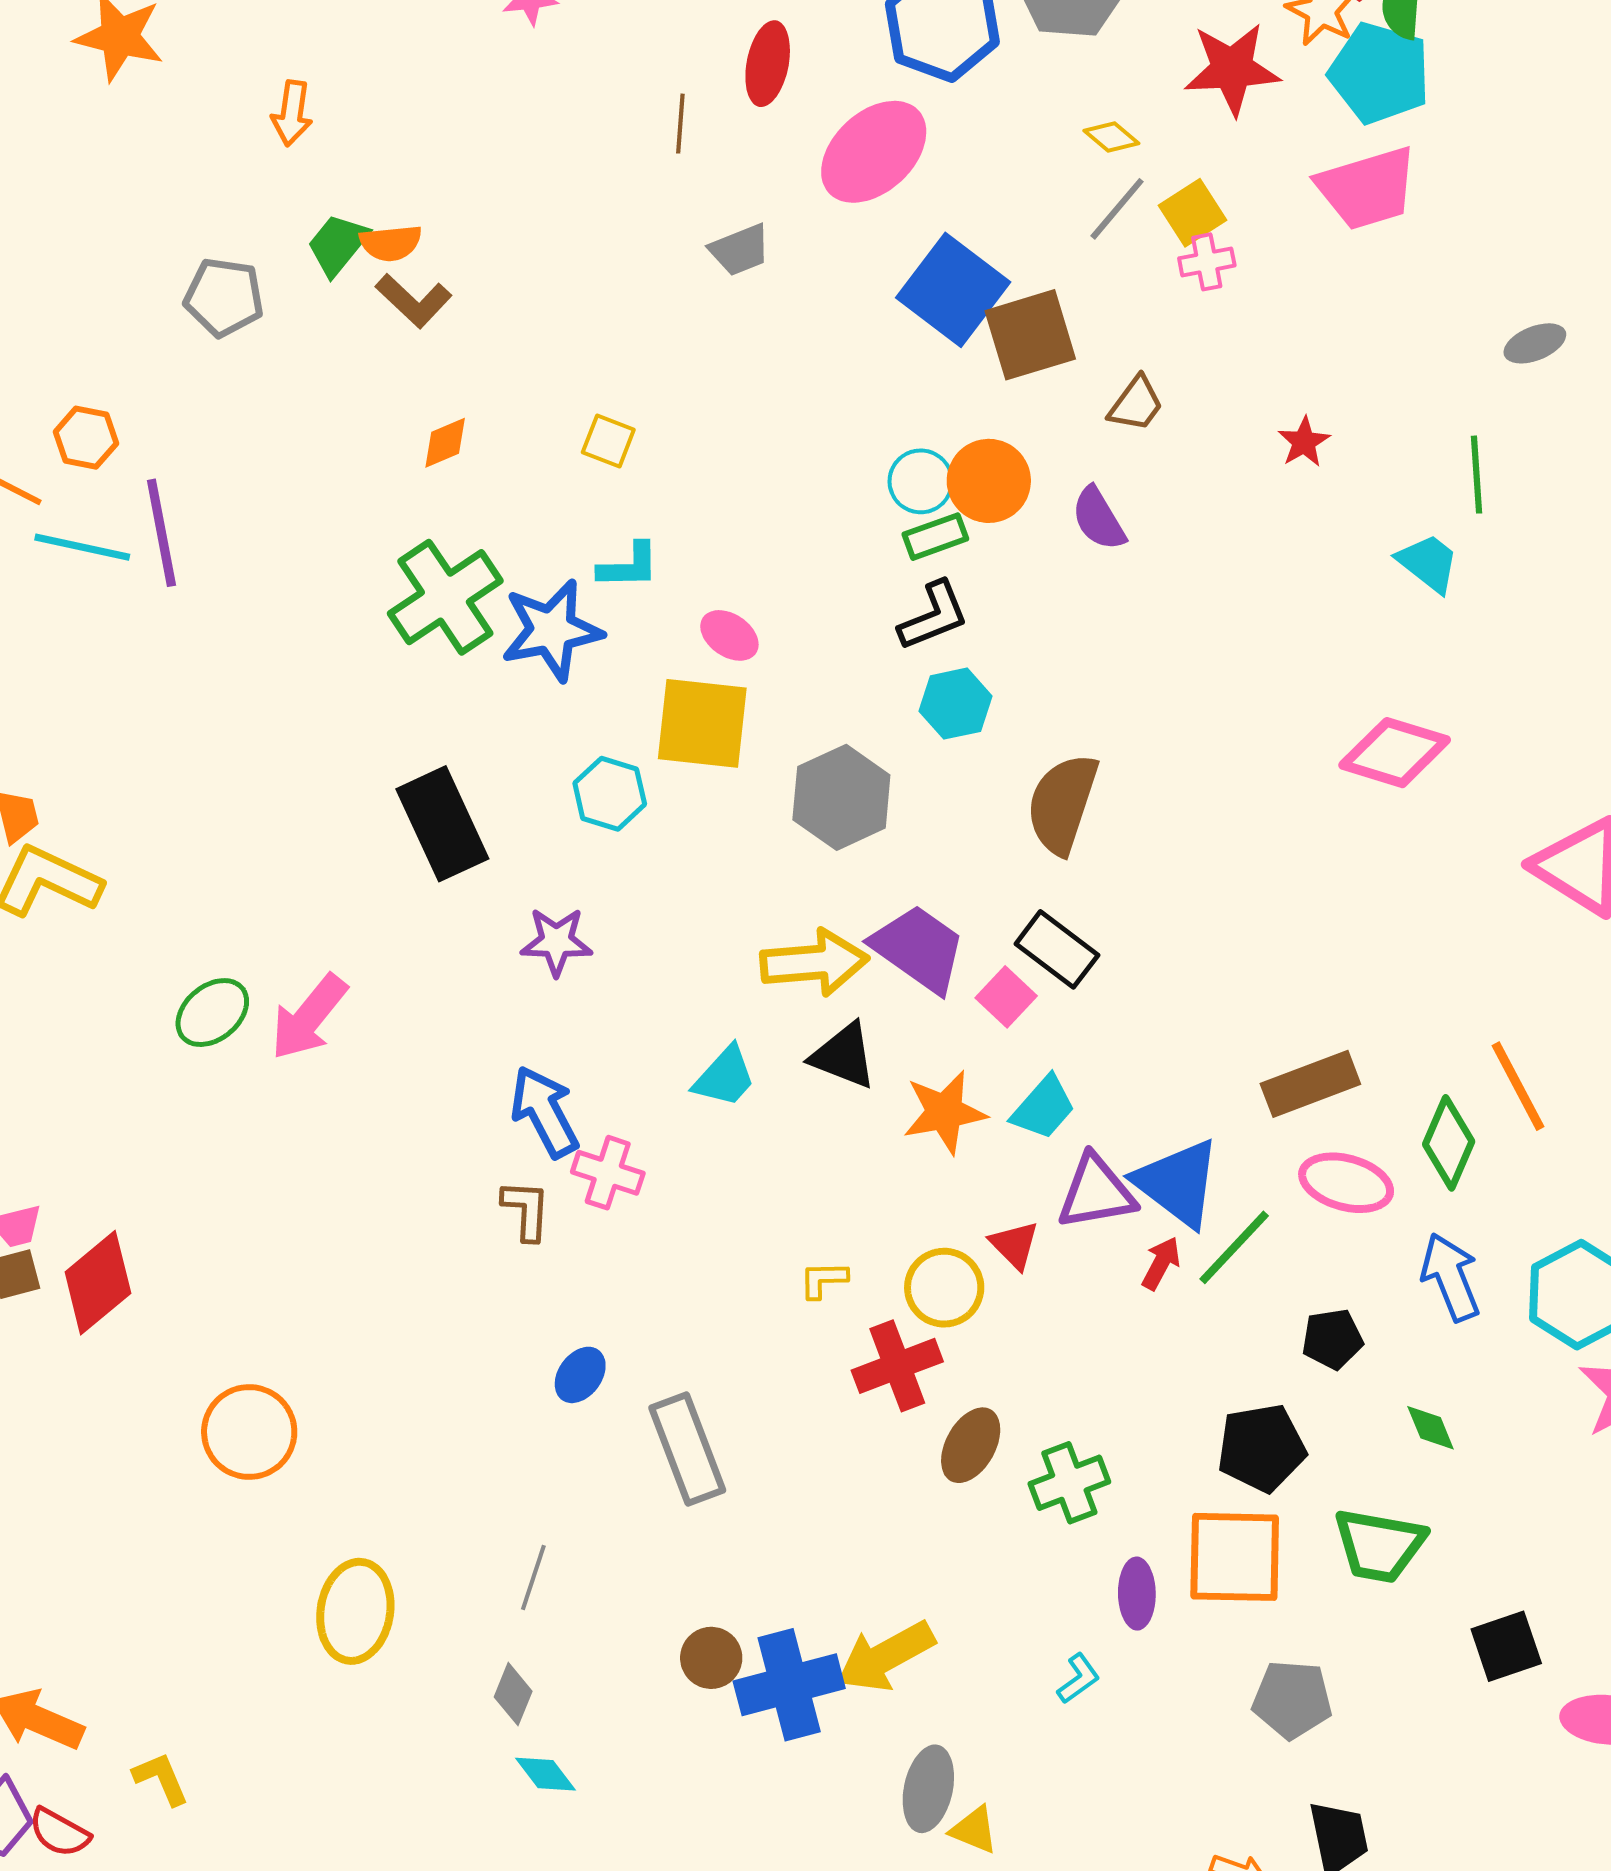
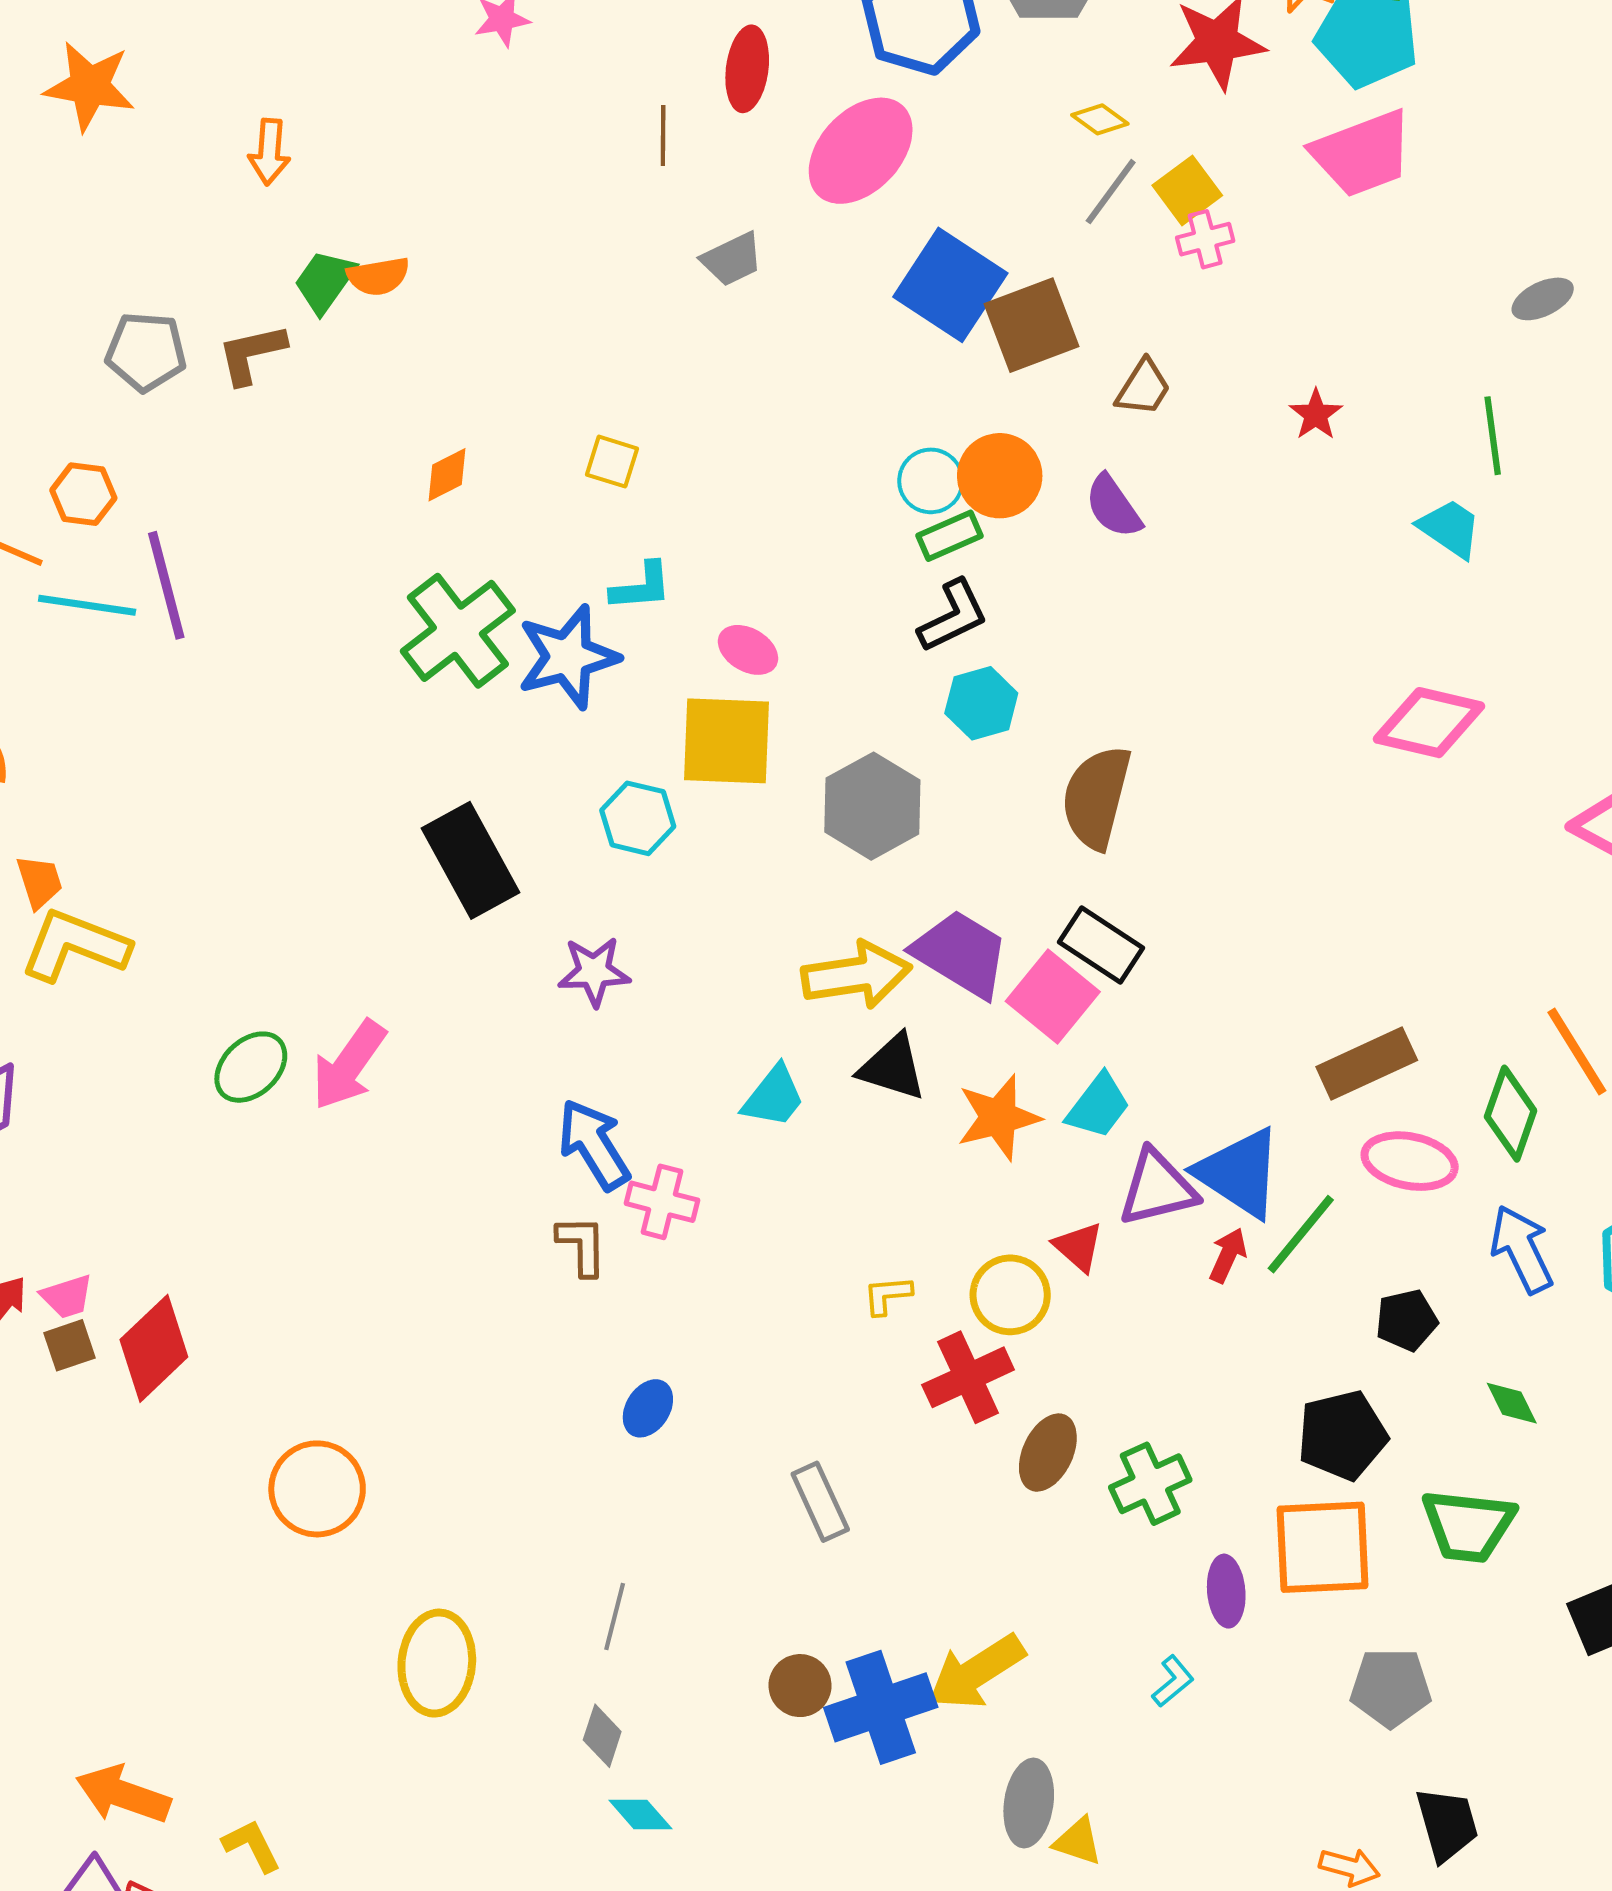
gray pentagon: (224, 297) -> (146, 352), moved
brown L-shape: (414, 301) -> (252, 354), moved, turned 128
pink square: (1006, 997) -> (1053, 997), size x1.5
gray rectangle: (687, 1449) -> (820, 1502), moved, size x0.7

